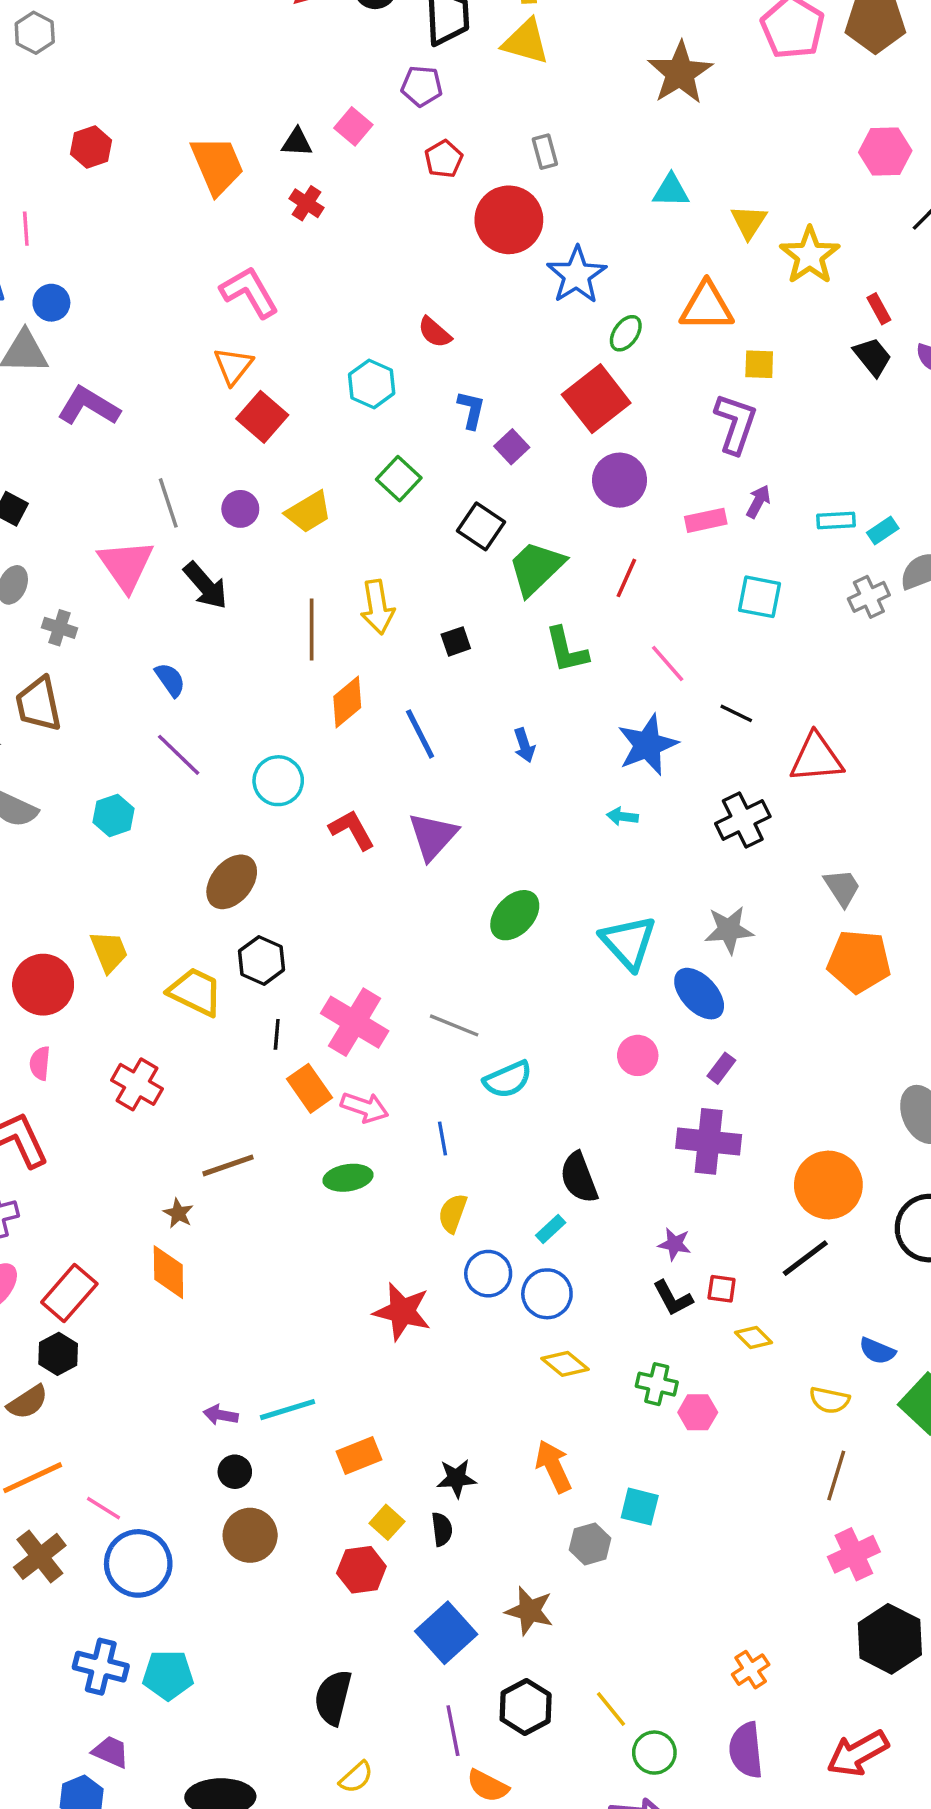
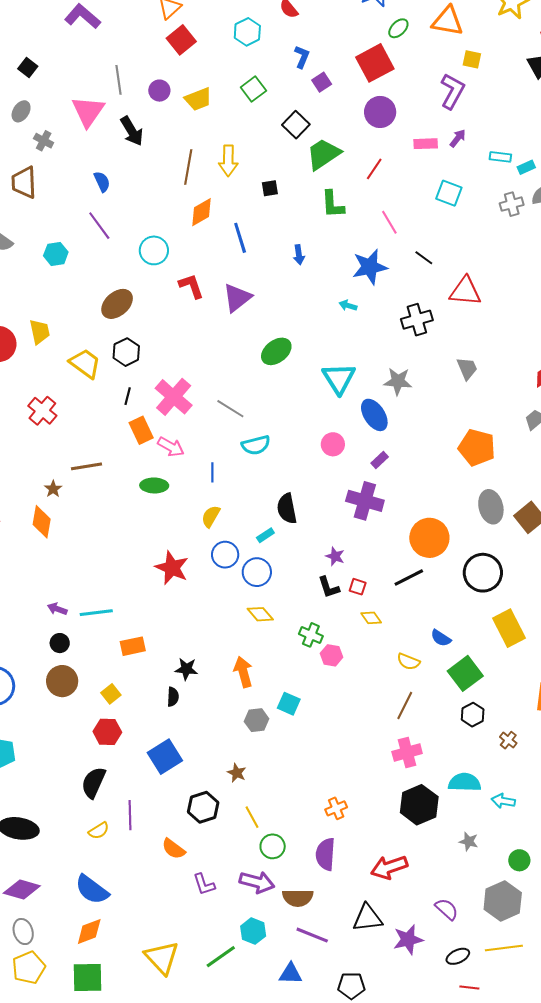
orange pentagon: (859, 961) -> (477, 448), moved
yellow square: (387, 1522) -> (111, 694), moved
red hexagon: (361, 1570) -> (107, 732), moved
brown star: (529, 1611) -> (237, 773), moved, size x0.7
purple line: (453, 1731) -> (130, 815), moved

